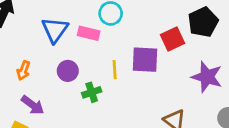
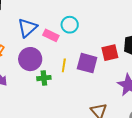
purple circle: (68, 71) -> (30, 59), size x1.5

